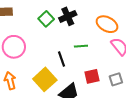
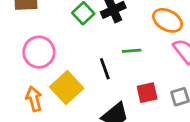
yellow square: (45, 79) -> (67, 88), moved

